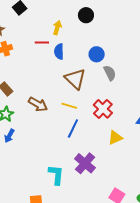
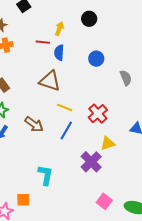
gray semicircle: (110, 73) -> (126, 78), moved
brown triangle: (75, 79) -> (50, 81), moved, turned -30
brown arrow: (38, 104) -> (34, 124), moved
purple cross: (85, 163) -> (91, 162), moved

